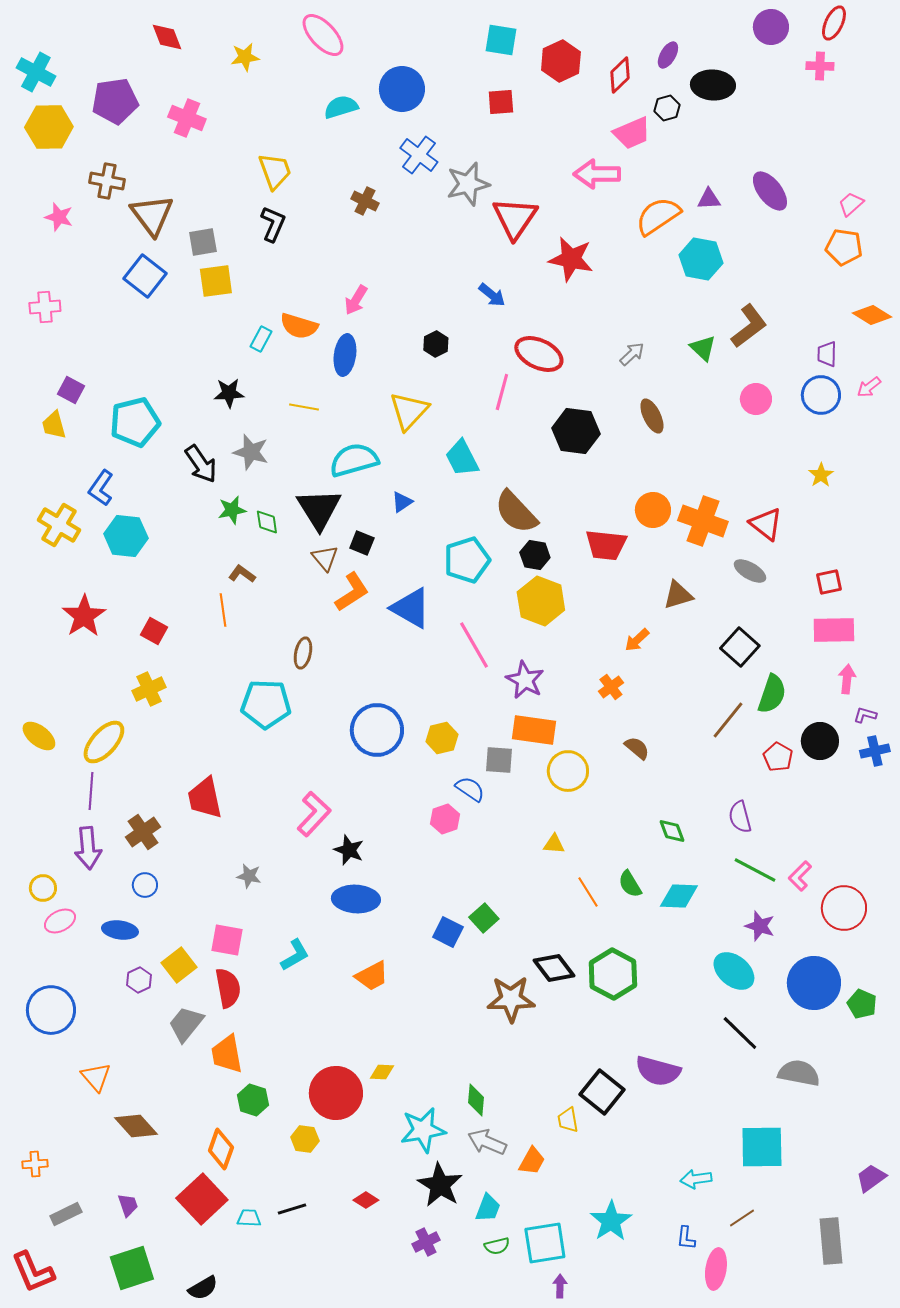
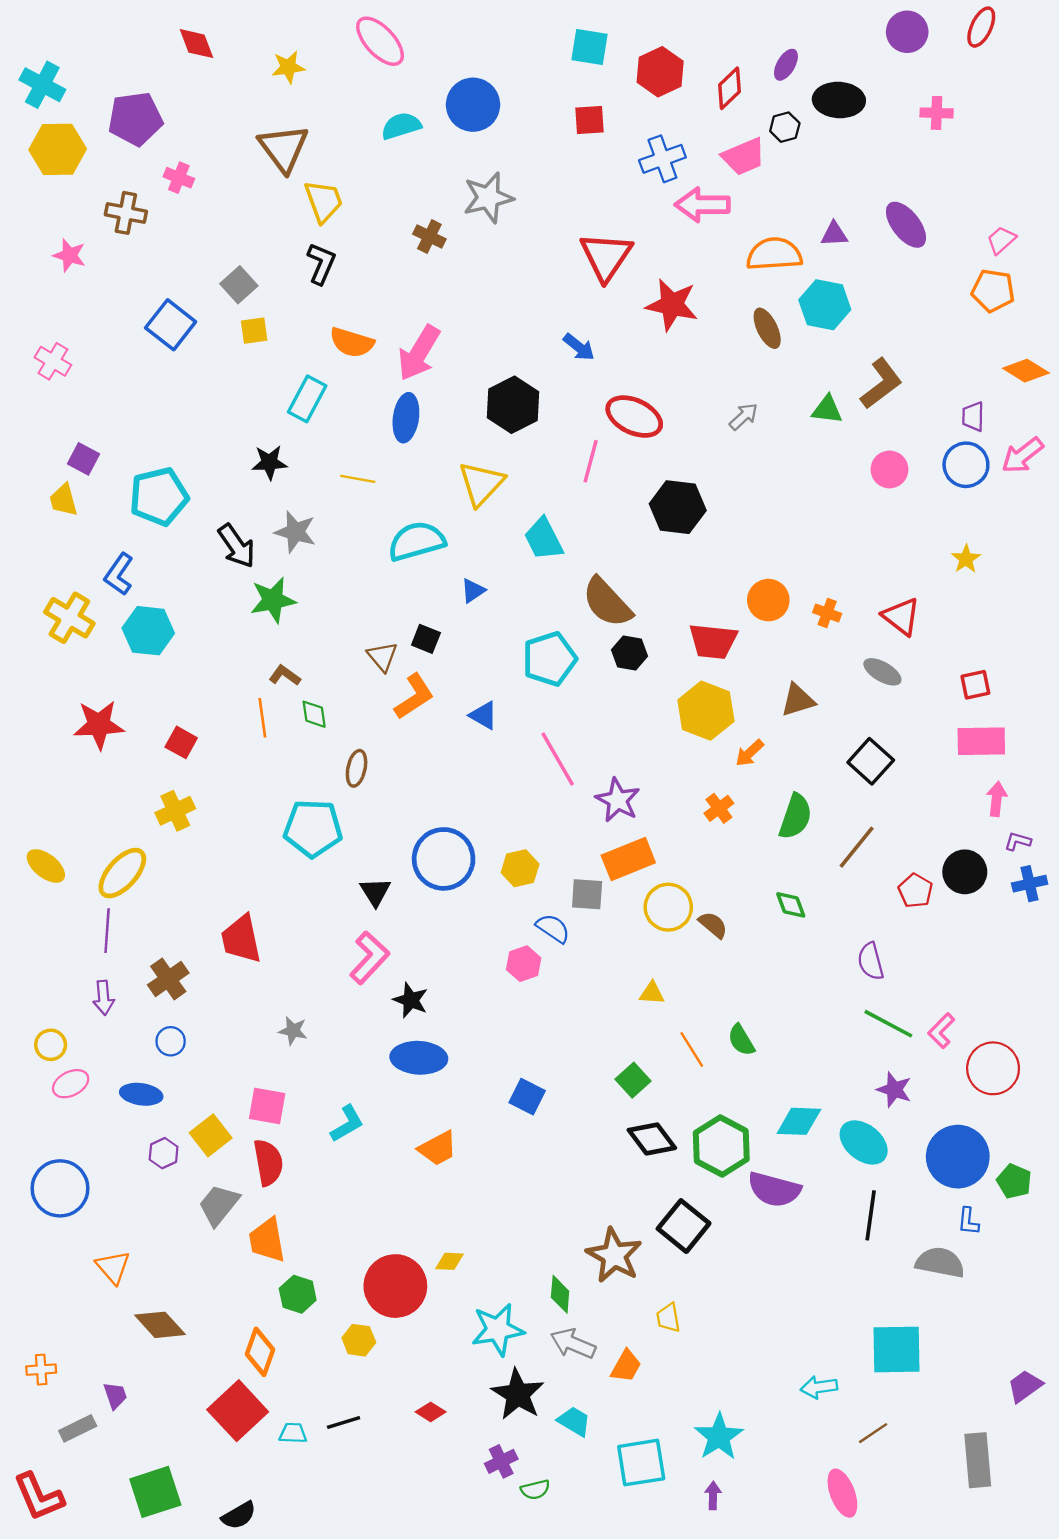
pink cross: (820, 66) -> (937, 113), moved
pink cross: (187, 118) -> (179, 178), moved, size x0.7
blue cross: (419, 155) -> (662, 159), moved, turned 33
gray star: (468, 184) -> (488, 198), moved
brown triangle: (152, 215) -> (284, 148), moved
orange semicircle: (658, 216) -> (774, 254), turned 30
gray square: (203, 242) -> (239, 285), turned -32
yellow square: (216, 281) -> (254, 331), size x0.7
pink arrow: (356, 300) -> (419, 353), size x1.6
pink cross: (45, 307) -> (53, 361), turned 36
orange semicircle: (299, 326) -> (352, 342), moved
cyan rectangle: (261, 339) -> (307, 399), size x1.5
black hexagon: (436, 344) -> (513, 405), size x1.8
green triangle: (703, 348) -> (827, 409), turned -36
pink arrow: (869, 387) -> (1022, 455), size x1.5
brown ellipse: (652, 416) -> (767, 328), moved
black triangle: (319, 509) -> (375, 892), moved, size x0.6
green star: (232, 510) -> (273, 600), size x1.4
orange cross: (703, 521) -> (827, 613), size x0.5
green diamond: (267, 522) -> (314, 714), moved
yellow hexagon: (541, 601) -> (706, 711), moved
blue triangle: (411, 608) -> (484, 715), size x0.6
red star: (84, 616) -> (99, 725), turned 30
green semicircle: (772, 694) -> (795, 817), moved
orange rectangle: (534, 730) -> (628, 859), turned -30
brown semicircle: (637, 748) -> (713, 925), moved
green diamond: (672, 831) -> (791, 905), moved
purple arrow: (88, 848) -> (104, 998), size x0.7
cyan diamond: (679, 896) -> (799, 1121), moved
green square: (484, 918) -> (633, 1080), moved
brown star: (511, 999) -> (614, 1255), moved, turned 30
black line: (740, 1033) -> (871, 1215), turned 54
purple semicircle: (658, 1071) -> (774, 1190), moved
black square: (602, 1092) -> (684, 1226), moved
purple trapezoid: (128, 1205) -> (115, 1395), moved
cyan trapezoid: (488, 1208) -> (574, 1421), turned -80
blue L-shape: (686, 1238) -> (968, 1221), moved
green semicircle: (497, 1246) -> (535, 1490), moved
pink ellipse: (716, 1269) -> (842, 1493), turned -30
purple arrow: (560, 1286) -> (713, 1495), moved

